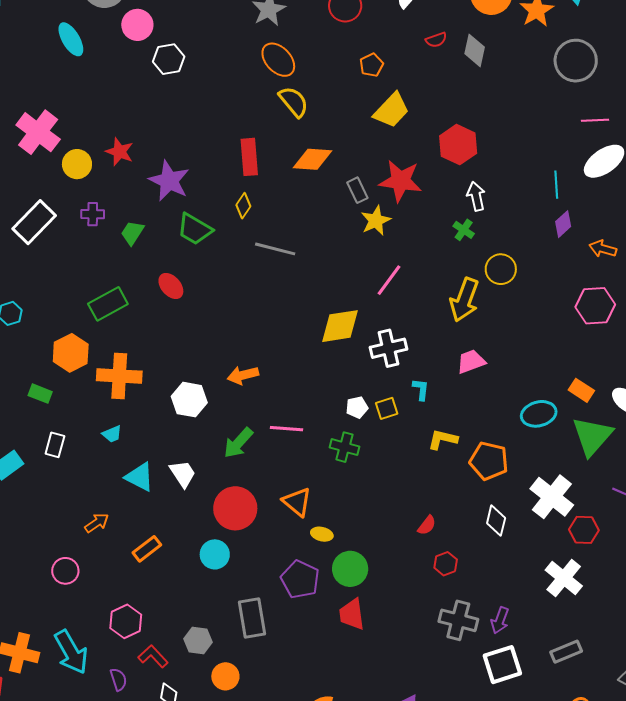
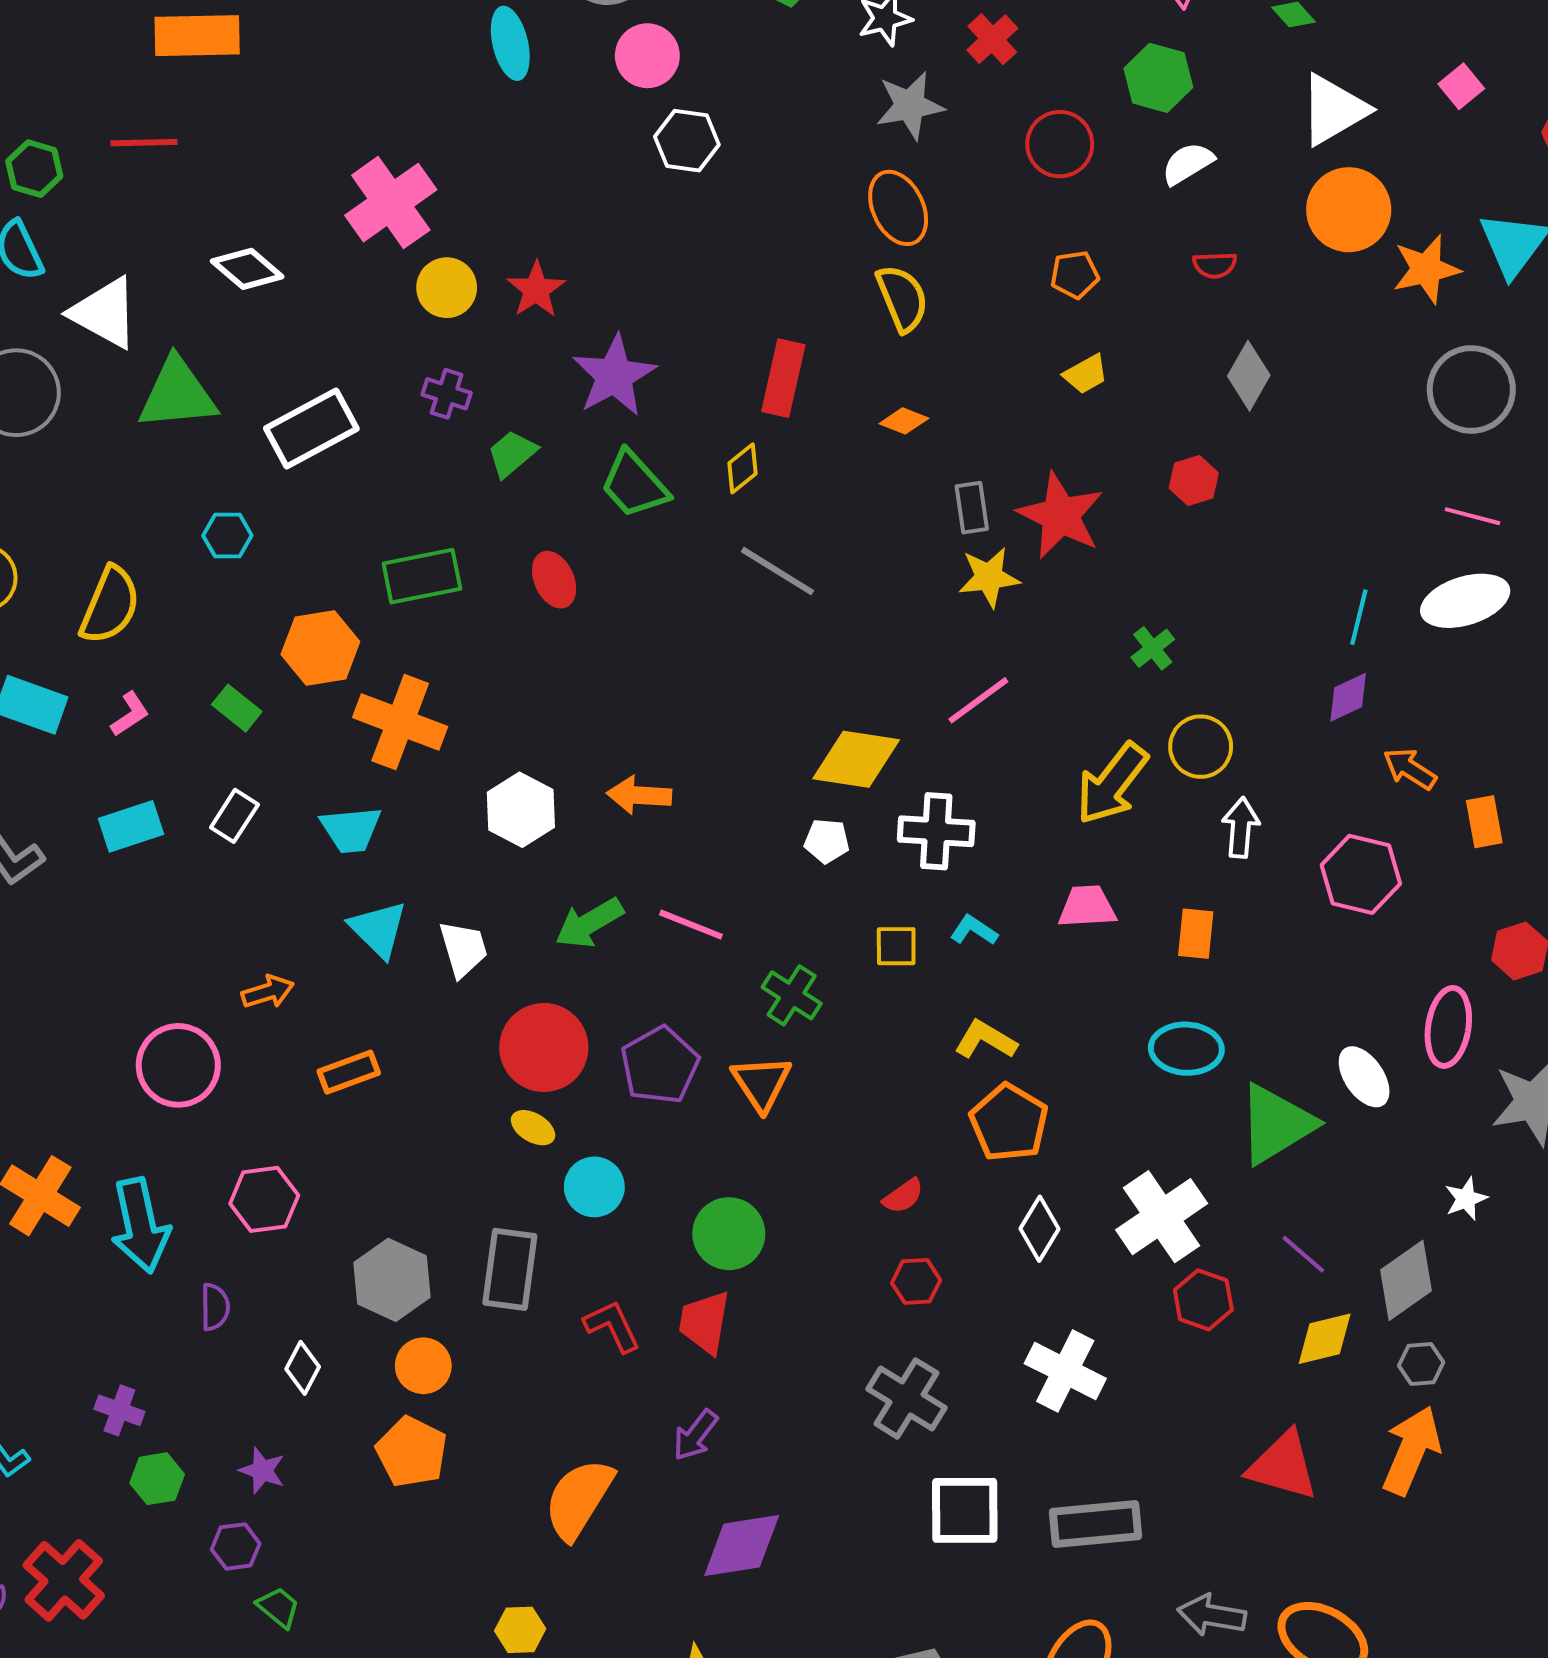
gray diamond: (475, 50) -> (1249, 376), moved
yellow trapezoid: (391, 110) -> (1086, 374), size x0.6
red hexagon: (458, 145) -> (1194, 480), size x0.6
orange diamond: (313, 159) -> (904, 421), size x0.6
white arrow: (476, 196) -> (1241, 828), moved
white rectangle: (34, 222) -> (311, 429), moved
cyan L-shape: (421, 389) -> (974, 930), turned -80
orange rectangle: (581, 390) -> (1196, 934), moved, turned 45
white pentagon: (357, 407) -> (827, 841), moved
cyan trapezoid: (112, 434) -> (351, 830), size x1.5
orange pentagon: (489, 461) -> (1009, 1123), moved
orange triangle: (297, 502) -> (761, 1083), moved
yellow ellipse: (322, 534) -> (533, 1128), moved
cyan circle: (215, 554) -> (594, 1187), moved
pink circle: (65, 571) -> (178, 1065), size x1.5
white cross: (564, 578) -> (1065, 1371), moved, turned -30
purple pentagon: (300, 579) -> (660, 1065), moved
purple arrow: (500, 620) -> (695, 1435), moved
gray hexagon: (198, 640) -> (392, 1280), size x1.4
gray rectangle: (566, 652) -> (1096, 1524), size x1.4
red L-shape: (153, 656) -> (612, 1326), moved

